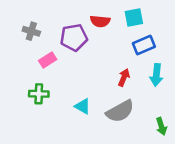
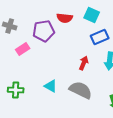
cyan square: (134, 17) -> (92, 15), turned 35
green cross: (39, 94) -> (16, 90), moved
gray semicircle: (120, 111) -> (81, 90), turned -125

